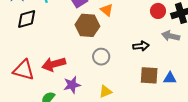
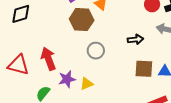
red arrow: (54, 64) -> (48, 59), turned 85
yellow triangle: (105, 92) -> (87, 84), moved

